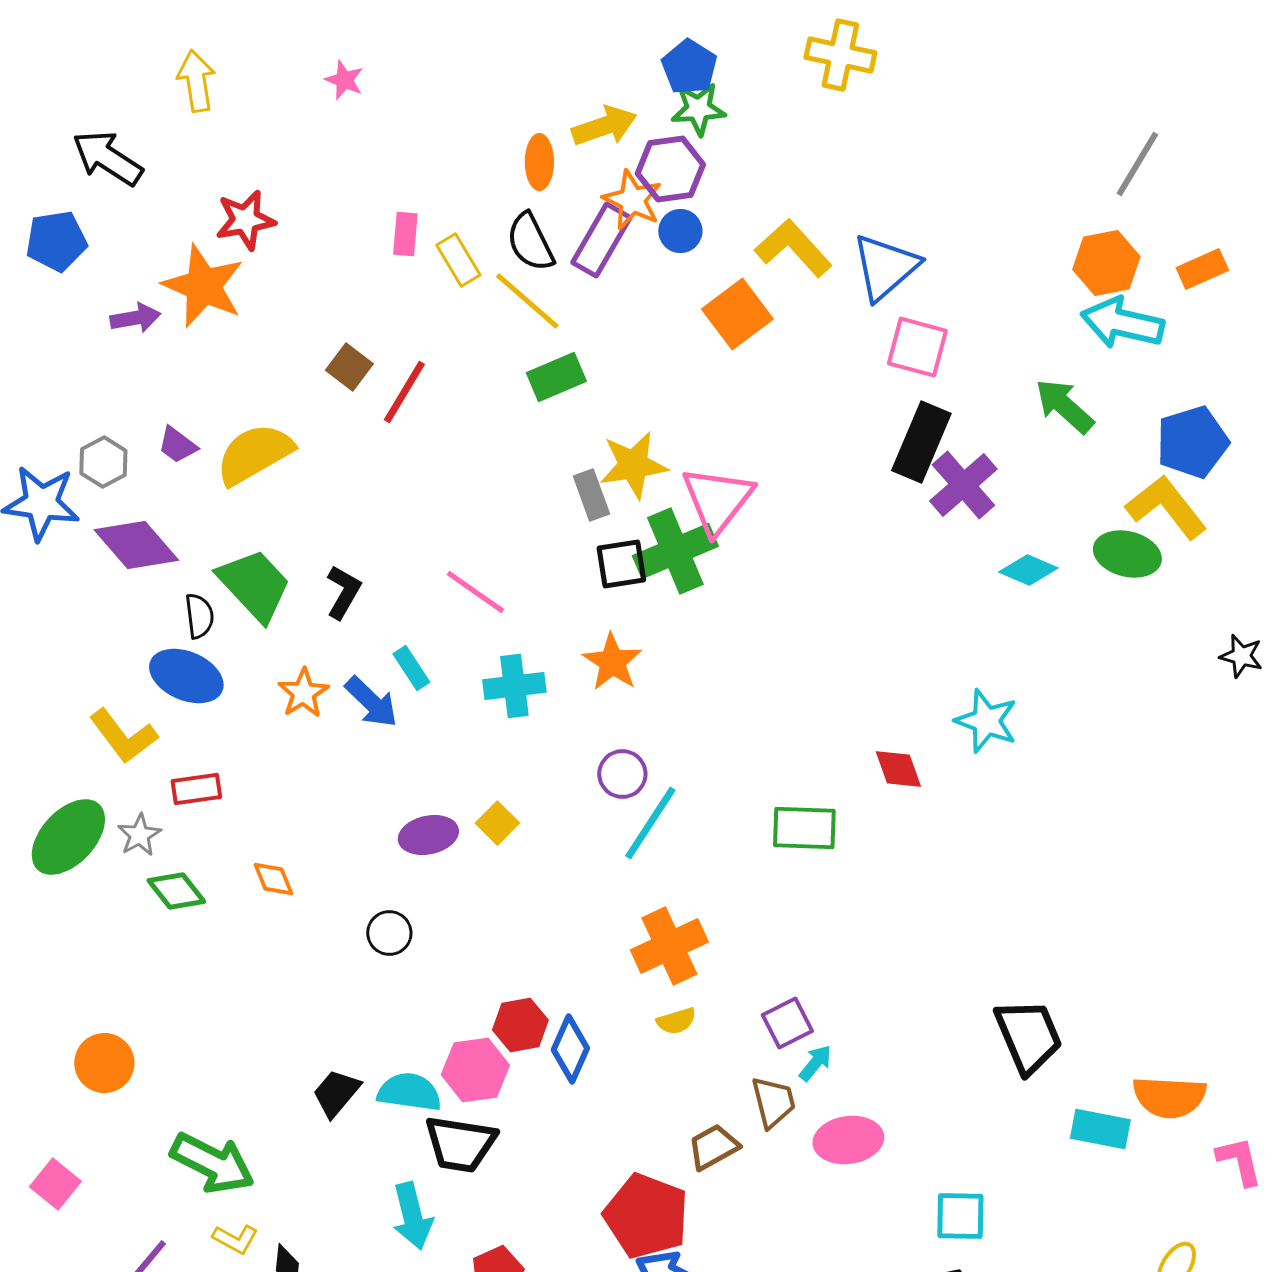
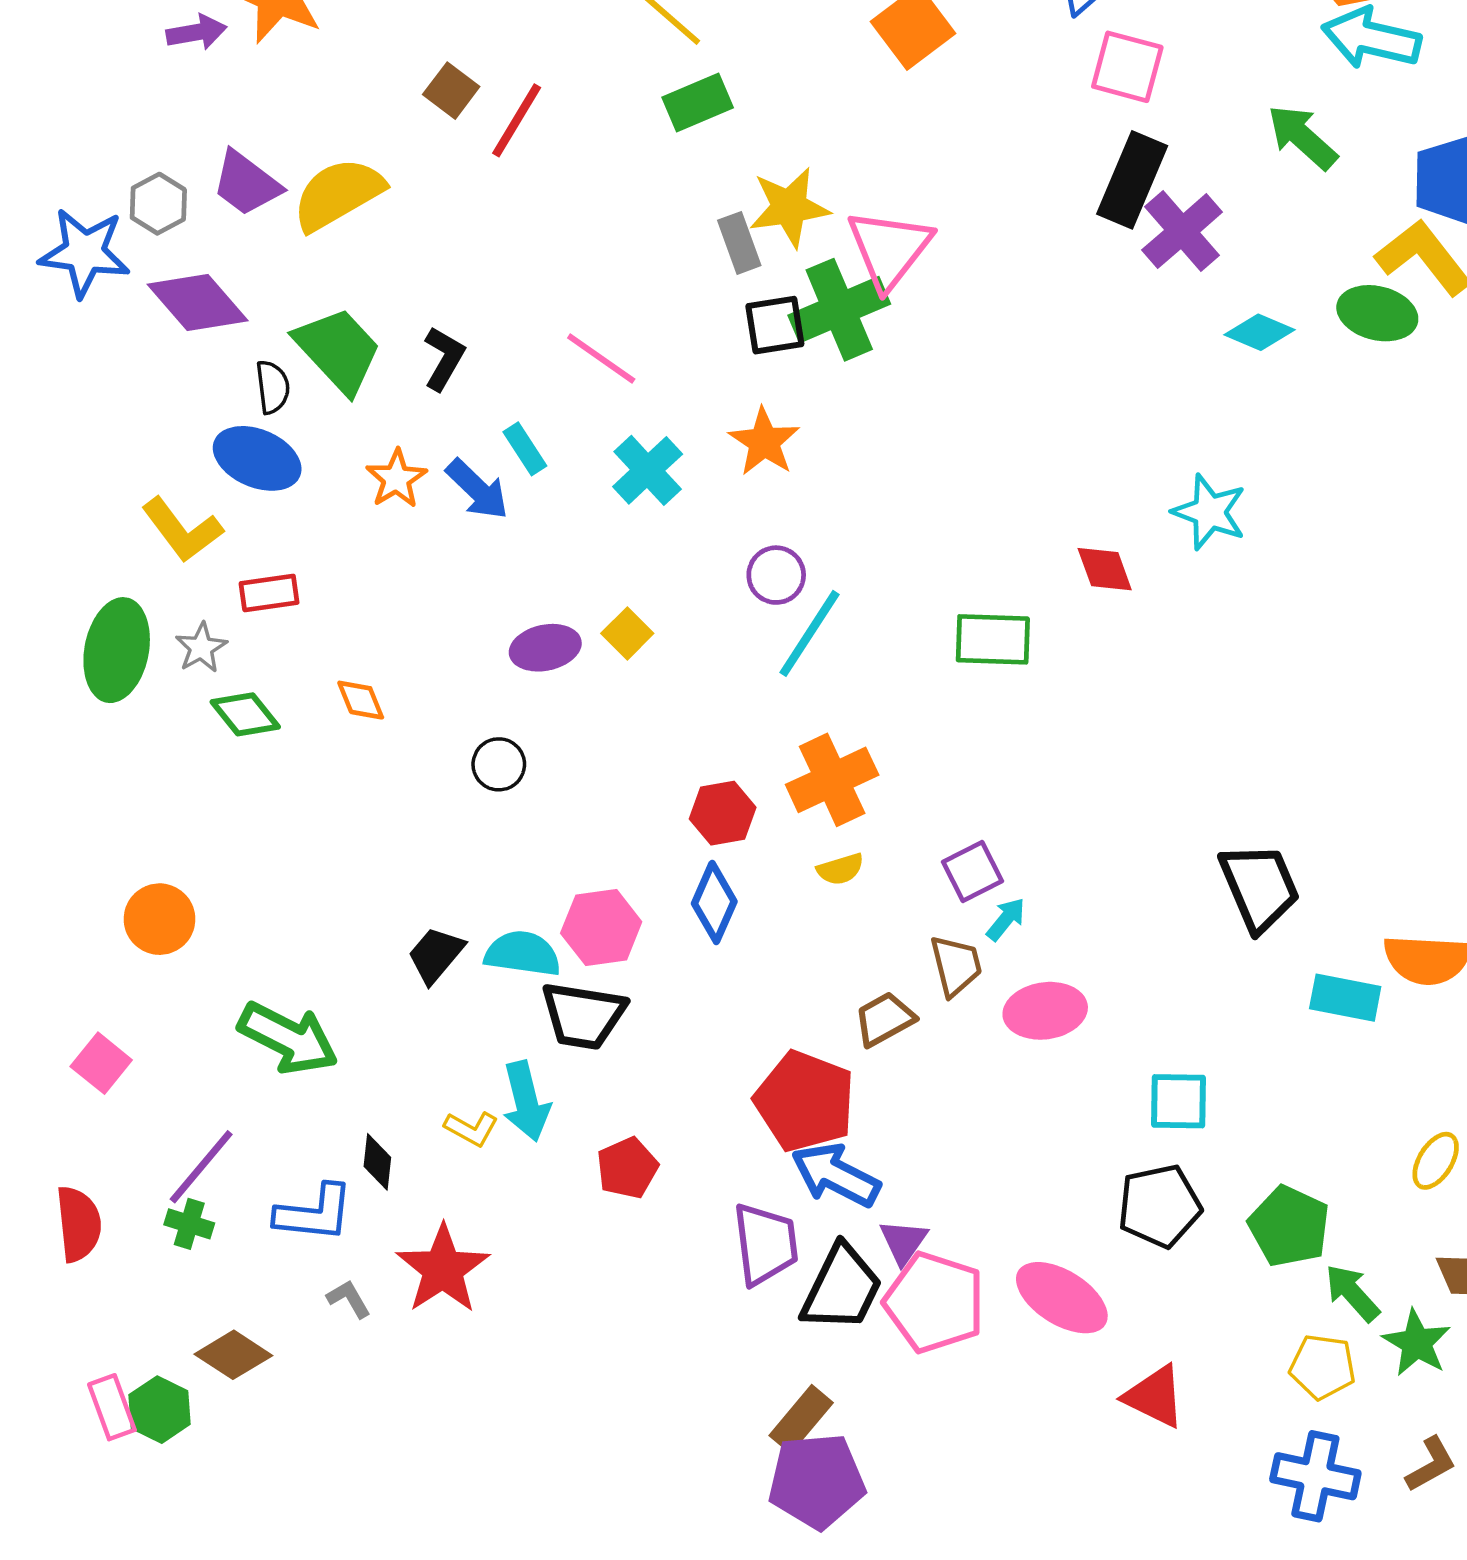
purple trapezoid: (177, 445) -> (246, 183), size x1.5
cyan cross: (514, 686) -> (648, 470), turned -36
green ellipse: (68, 837) -> (117, 650), turned -32
red hexagon: (520, 1025) -> (723, 813), moved
yellow L-shape: (235, 1239) -> (471, 1129), moved

